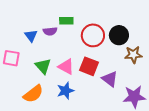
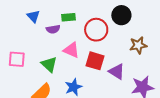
black circle: (119, 35) -> (121, 15), moved
blue triangle: (31, 36) -> (33, 16), moved
pink triangle: (66, 67) -> (71, 50), moved

